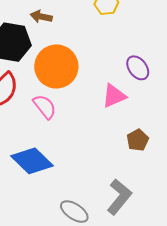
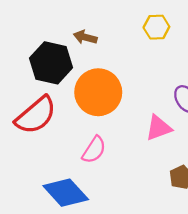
pink semicircle: (45, 107) -> (94, 150), moved, turned 68

